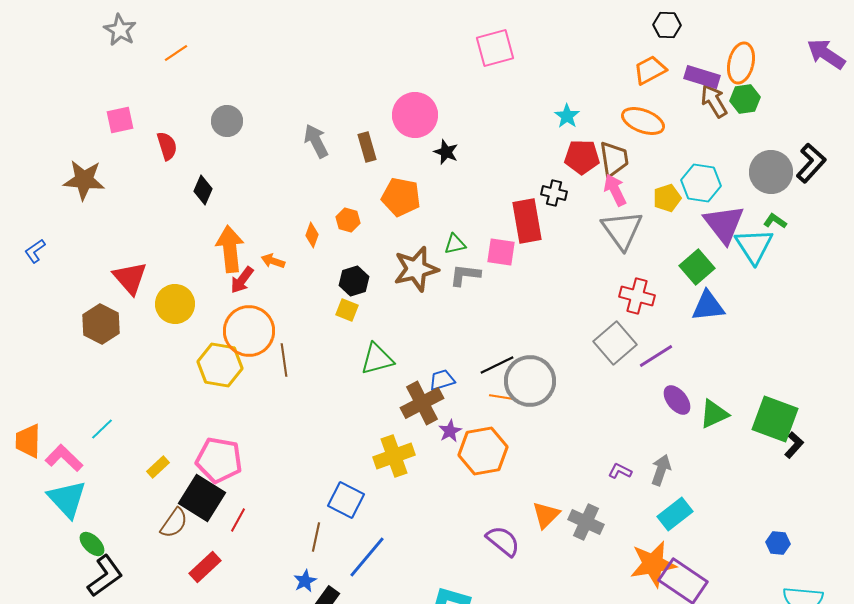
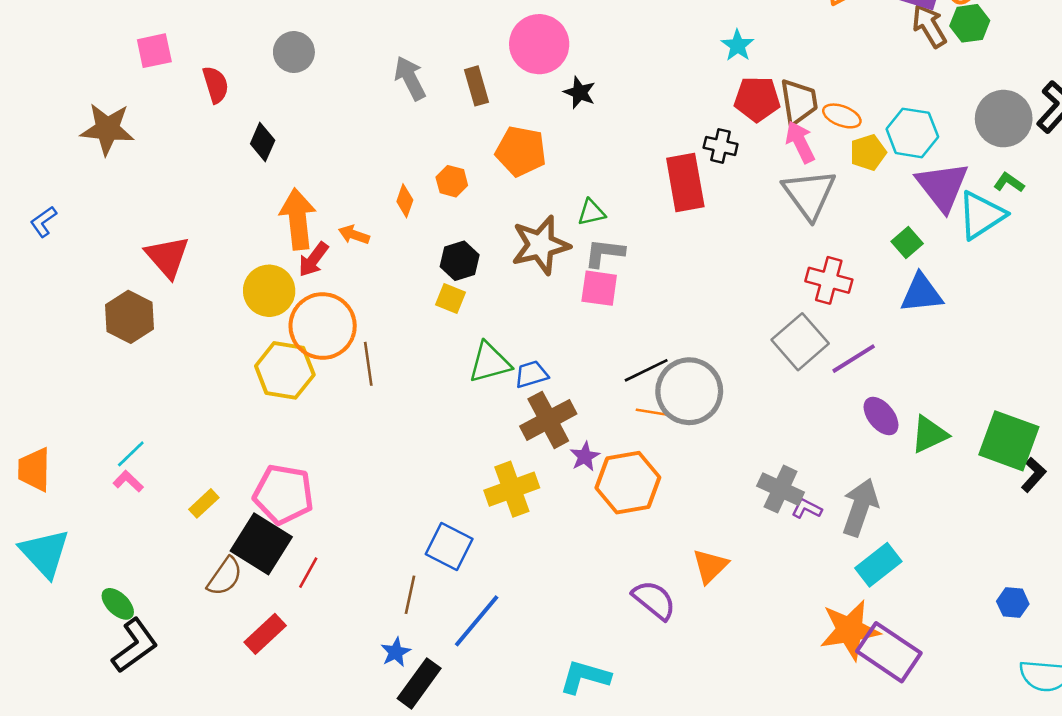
orange ellipse: (643, 121) -> (842, 116), moved, size x0.7
cyan triangle: (754, 246) -> (981, 215), turned 30
pink square: (501, 252) -> (599, 288), moved
green square: (697, 267) -> (907, 242), size x0.7
yellow circle: (175, 304) -> (269, 291), moved
blue trapezoid: (442, 380) -> (531, 374), moved
pink L-shape: (64, 458) -> (128, 481), moved, size x0.6
gray arrow: (661, 470) -> (860, 507), size x1.4
cyan triangle: (67, 499) -> (45, 553), moved
gray cross: (586, 522) -> (781, 489), moved

